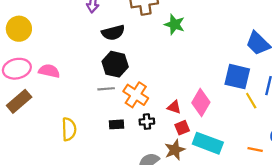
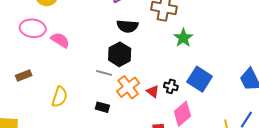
blue square: (237, 77) -> (200, 79), moved
brown rectangle: (19, 101) -> (24, 75), moved, size x0.7
red triangle: (174, 107) -> (153, 91), moved
black cross: (147, 122) -> (171, 86), moved

